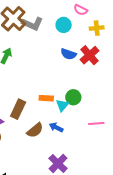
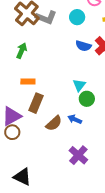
green circle: (73, 97) -> (87, 99), moved
orange rectangle: (46, 98) -> (28, 81), moved
cyan triangle: (62, 105) -> (79, 85), moved

